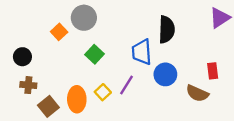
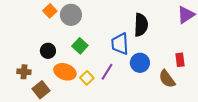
orange square: (59, 32) -> (50, 11), moved
black circle: (22, 57) -> (48, 51), moved
brown semicircle: (197, 93) -> (167, 79), turned 30
orange ellipse: (77, 99) -> (65, 72), moved, turned -70

